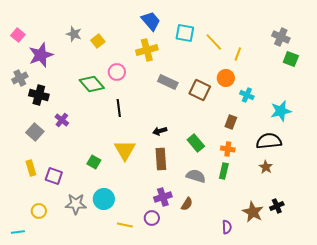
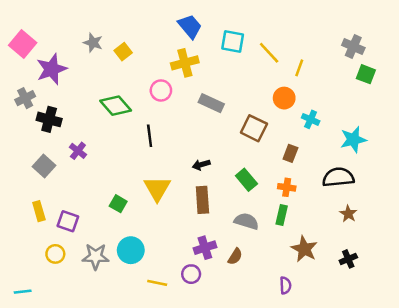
pink square: (18, 35) -> (23, 44), size x1.5
pink circle: (117, 72) -> (161, 91), moved
brown square: (200, 90) -> (254, 128), moved
brown star: (266, 167) -> (348, 214), moved
yellow circle: (39, 211) -> (55, 254), moved
brown star: (253, 212) -> (304, 249), moved

